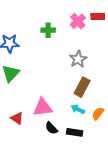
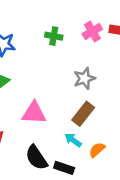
pink triangle: (43, 107) -> (34, 113), moved
black semicircle: (51, 128) -> (36, 158), size x1.5

